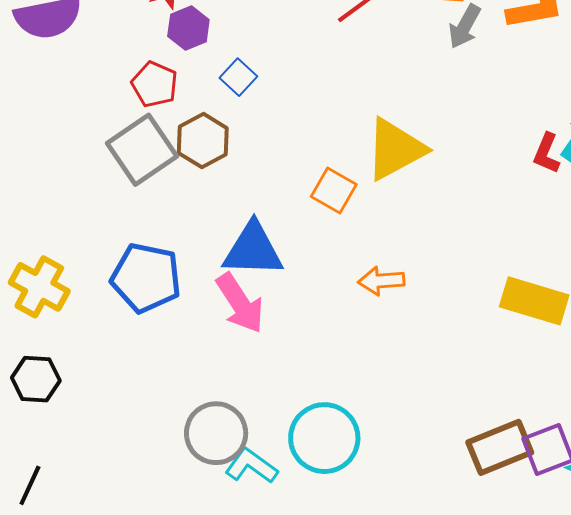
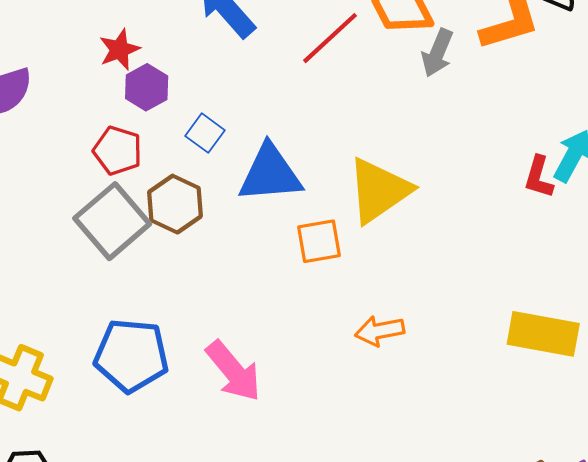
orange square: (334, 191) -> (319, 241), turned -33
blue triangle: (253, 250) -> (270, 174), moved

